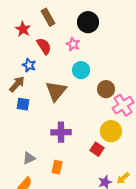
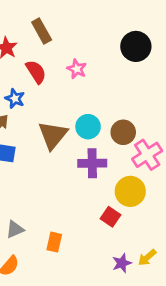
black circle: (88, 22) -> (136, 46), moved
cyan circle: (81, 70) -> (88, 127), moved
purple cross: (61, 132) -> (92, 163), moved

